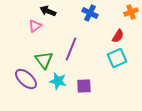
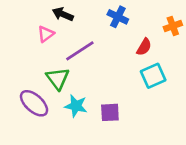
orange cross: (131, 12) -> (173, 26), moved
red semicircle: (118, 36) -> (144, 47), moved
purple line: (71, 49) -> (80, 51), moved, turned 35

